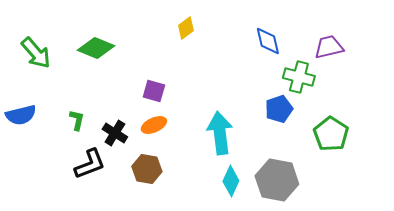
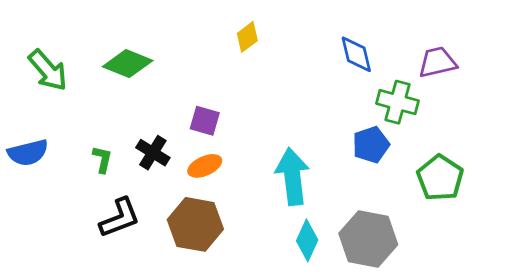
black cross: (115, 133) -> (153, 153), moved
brown hexagon: (147, 169) -> (195, 224), size x1.4

